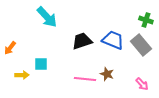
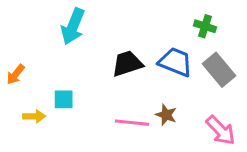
cyan arrow: (47, 17) -> (73, 26), turned 65
green cross: (146, 20) -> (205, 26), moved
pink arrow: (142, 84) -> (221, 130), size x1.5

